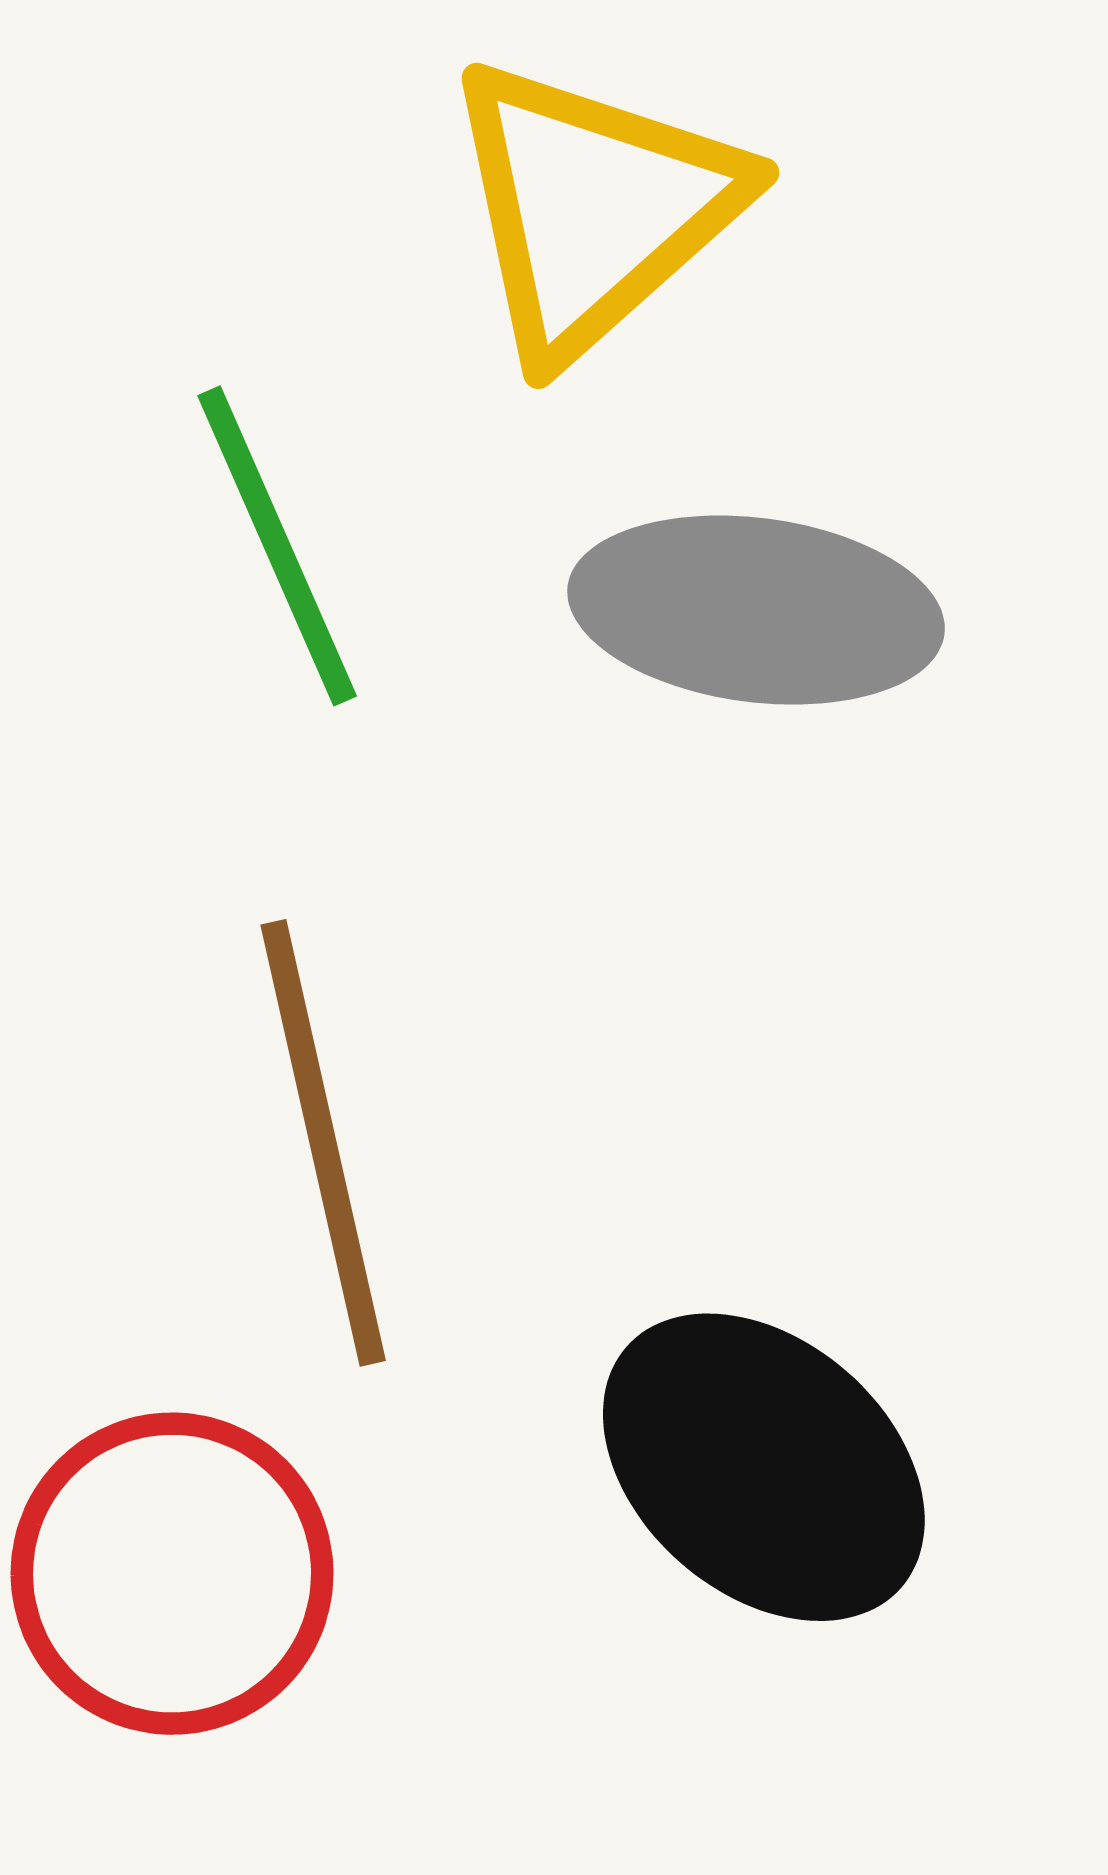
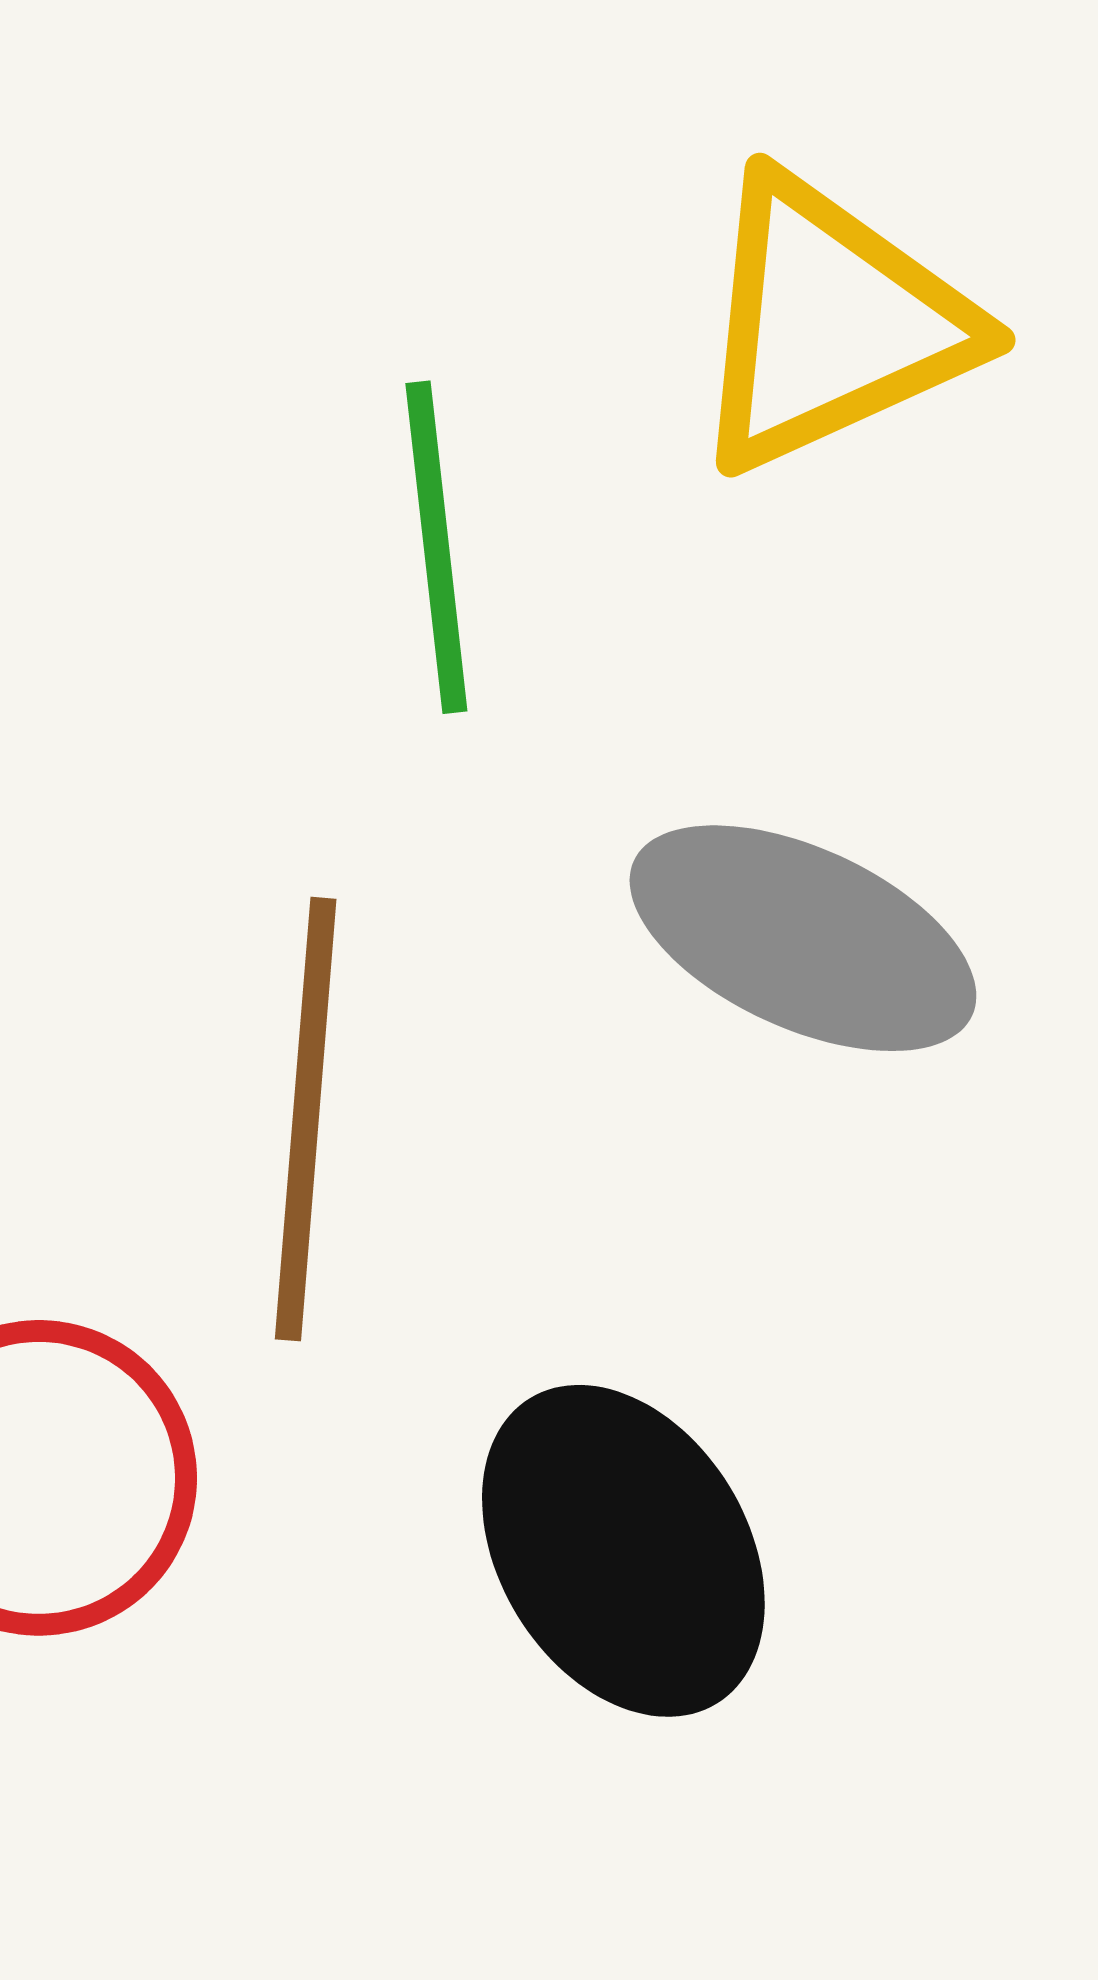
gray ellipse: (756, 610) -> (803, 938), moved

